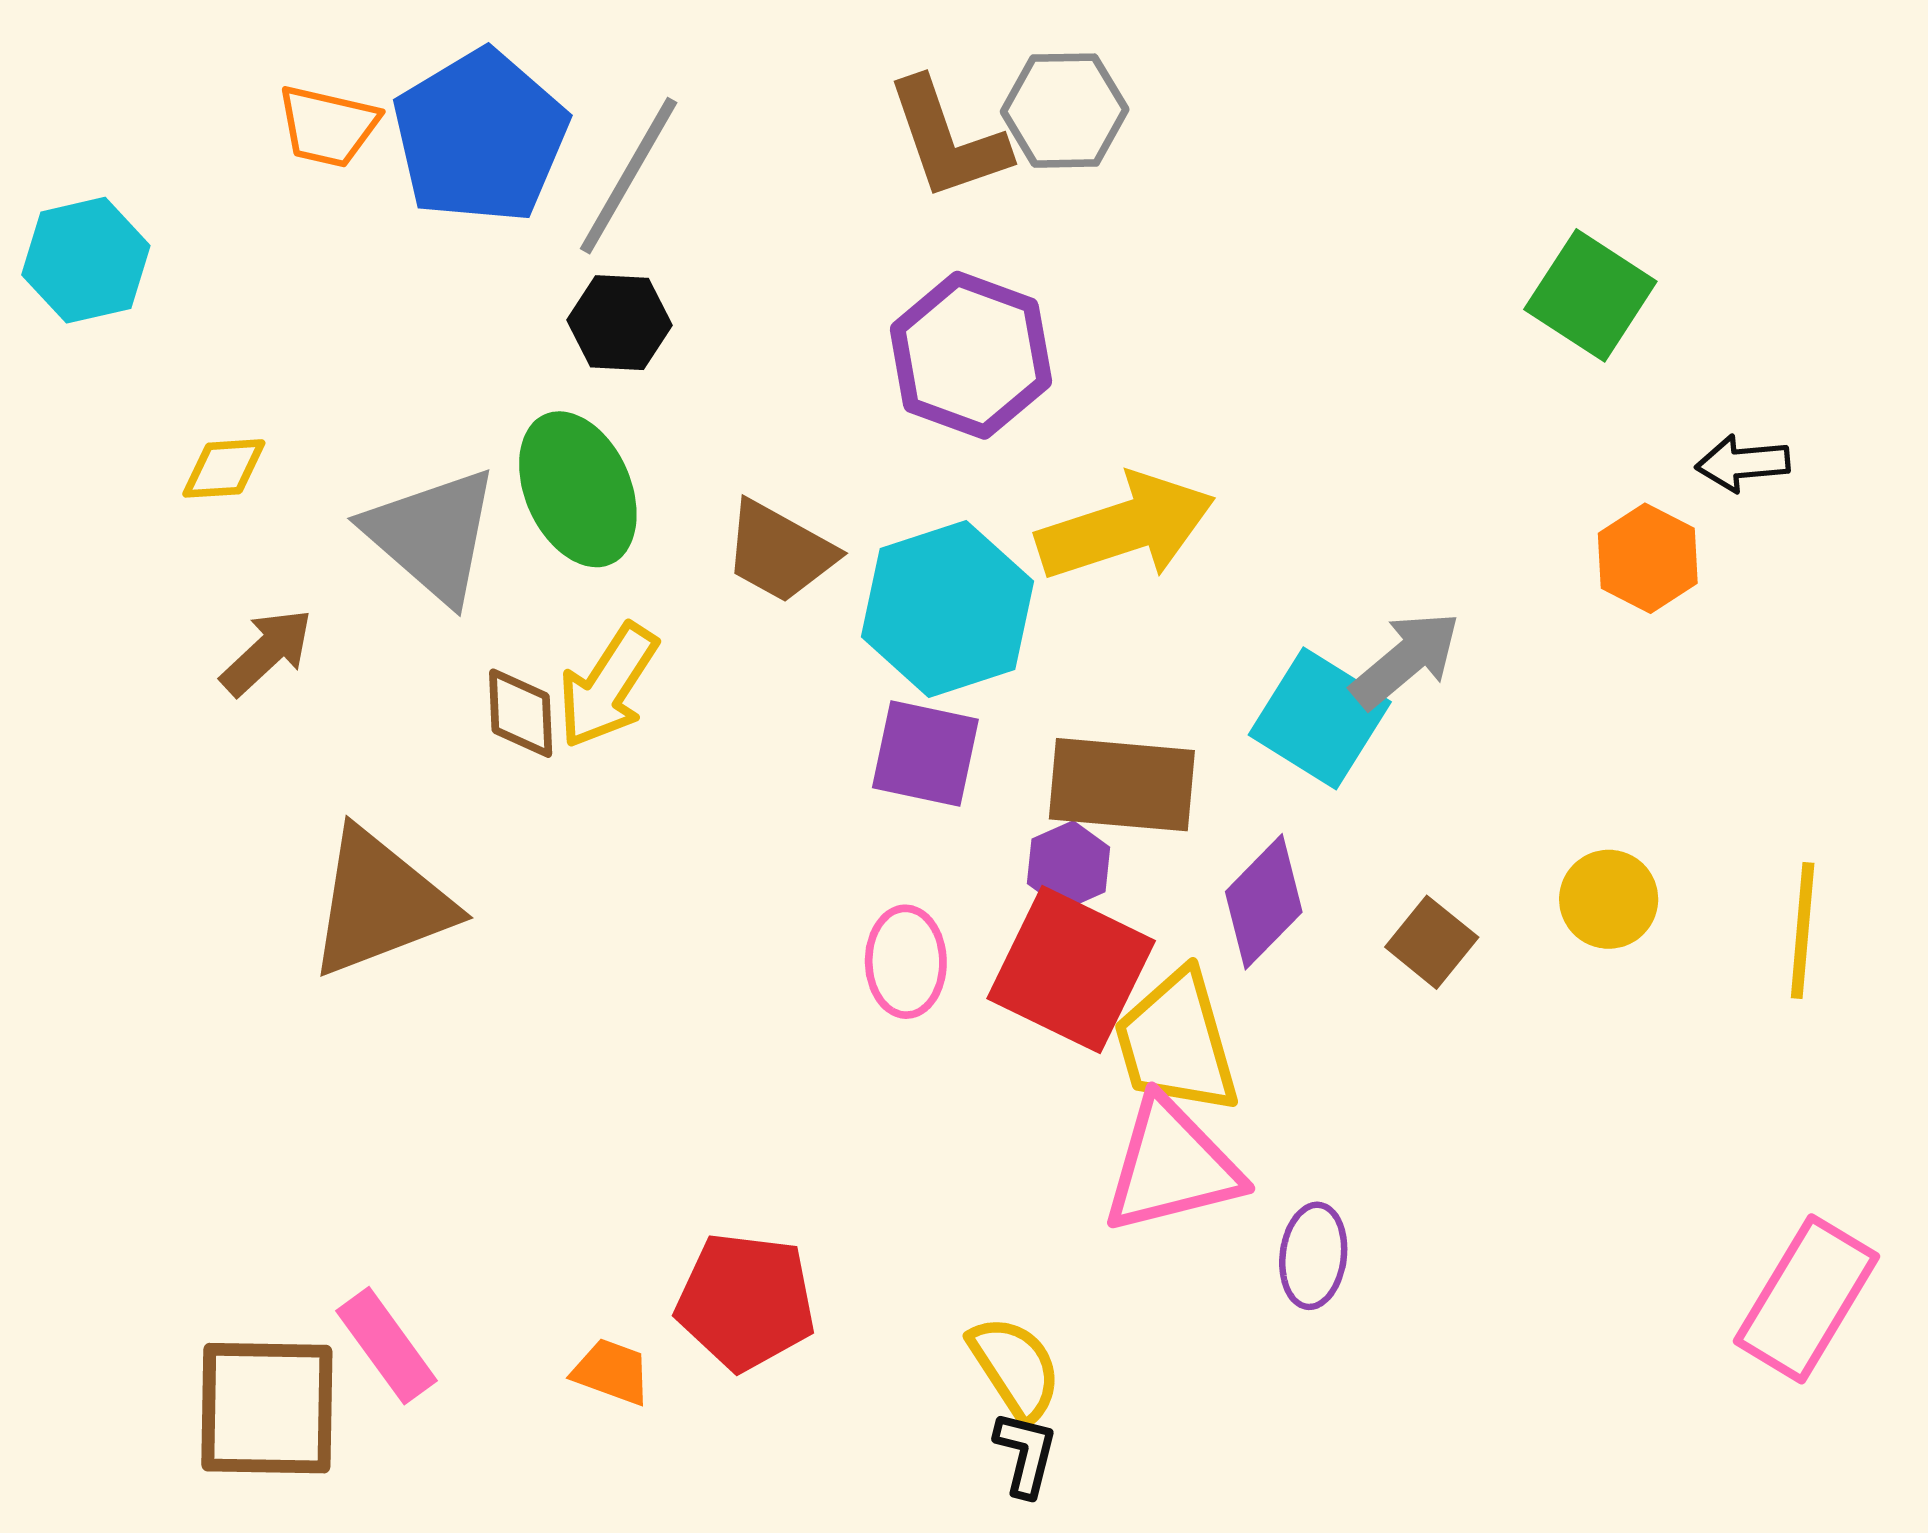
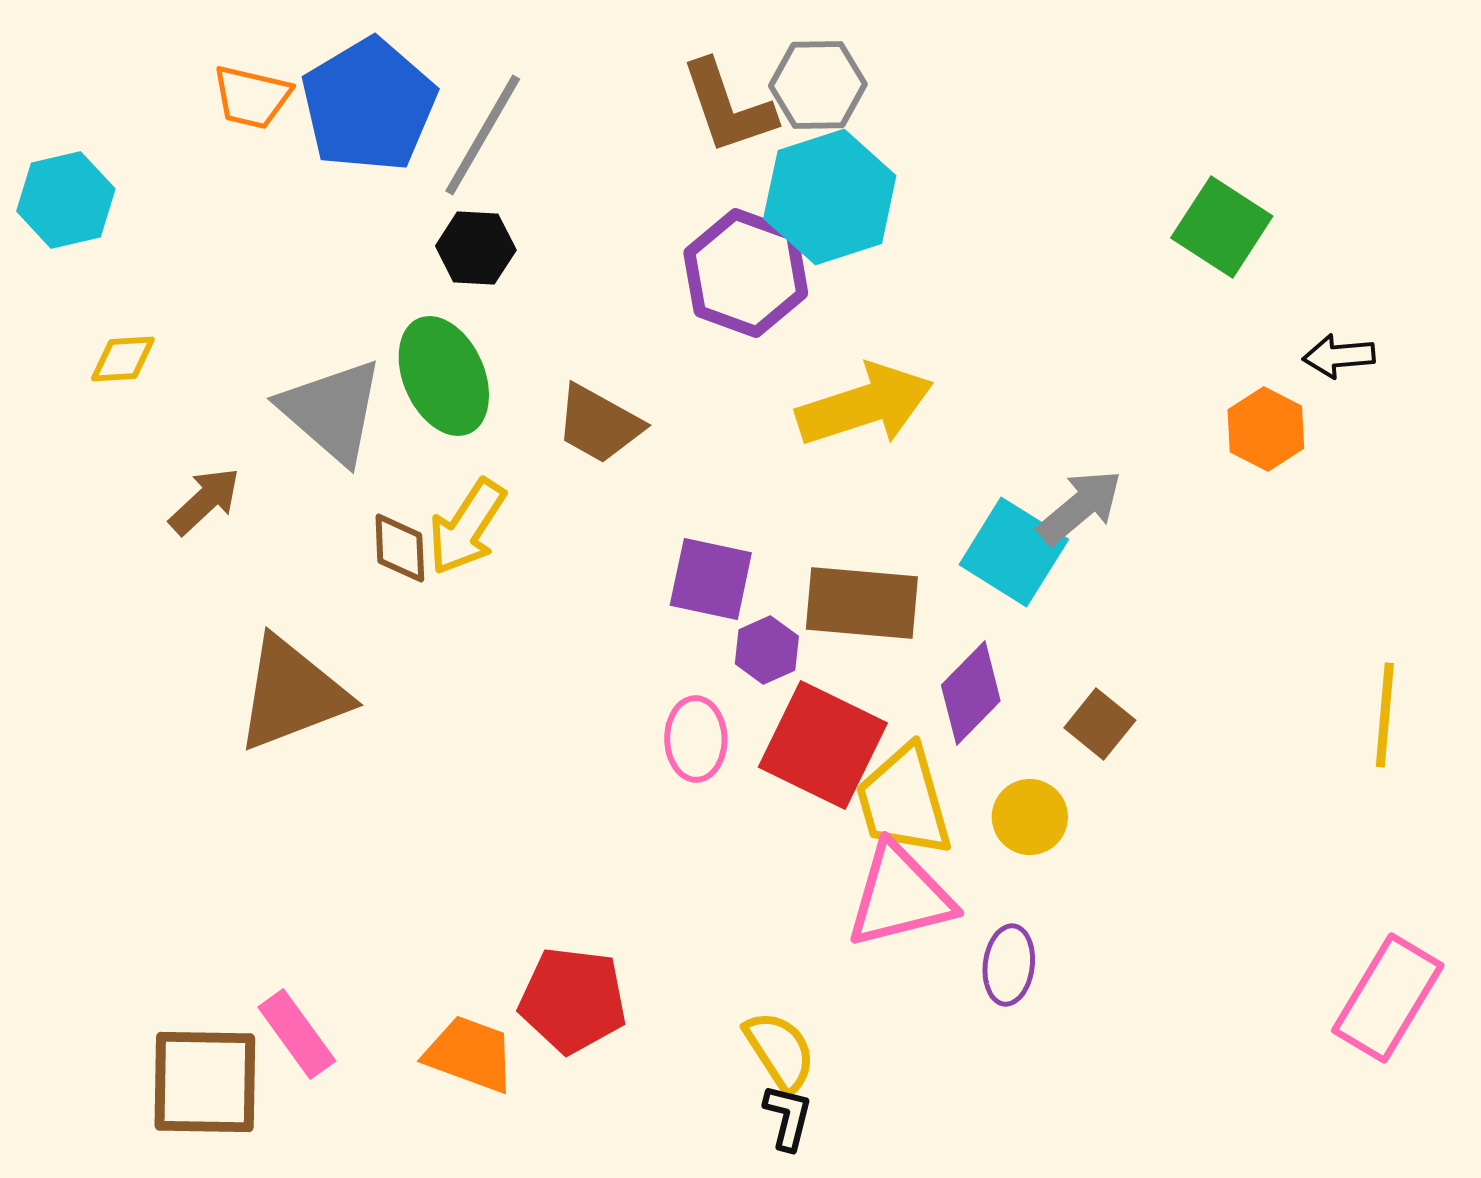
yellow diamond: (224, 468) -> (123, 359), moved
cyan hexagon: (947, 609) -> (830, 197), moved
purple hexagon: (1069, 865) -> (767, 650), moved
yellow circle: (1609, 899) -> (1030, 817), moved
orange trapezoid: (612, 1372) -> (470, 1054), size x1.5

